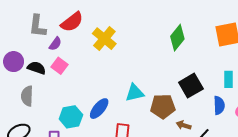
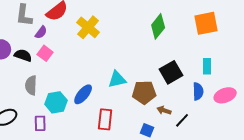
gray semicircle: (27, 96) -> (31, 85), moved

